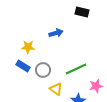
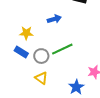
green line: (76, 69) -> (62, 49), moved
yellow triangle: (56, 89) -> (41, 78), moved

